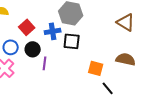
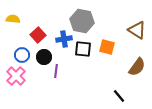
brown semicircle: (126, 59) -> (137, 67), turned 114
orange square: (96, 68) -> (107, 47), moved

